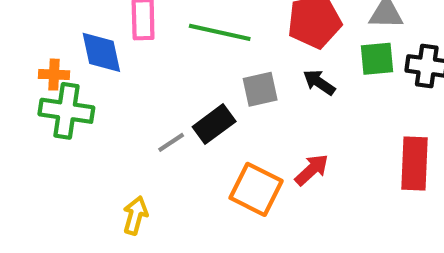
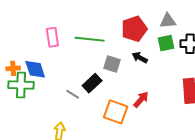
blue diamond: (101, 52) -> (35, 69), moved
gray square: (260, 89) -> (112, 64), turned 36
gray line: (171, 142) -> (73, 94), turned 72

